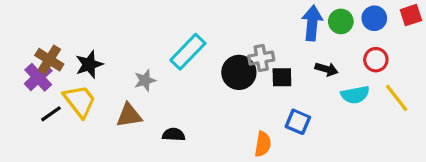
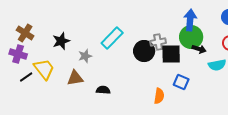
green circle: (341, 21) -> (191, 37), moved, size x1.5
brown cross: (49, 60) -> (25, 33), moved
black star: (89, 64) -> (61, 41), moved
purple cross: (38, 77) -> (18, 54), turned -30
black square: (282, 77) -> (171, 54), size x1.5

